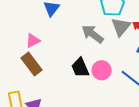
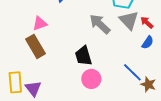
gray triangle: (121, 27) -> (129, 20), turned -30
pink circle: (102, 70) -> (91, 79), moved

